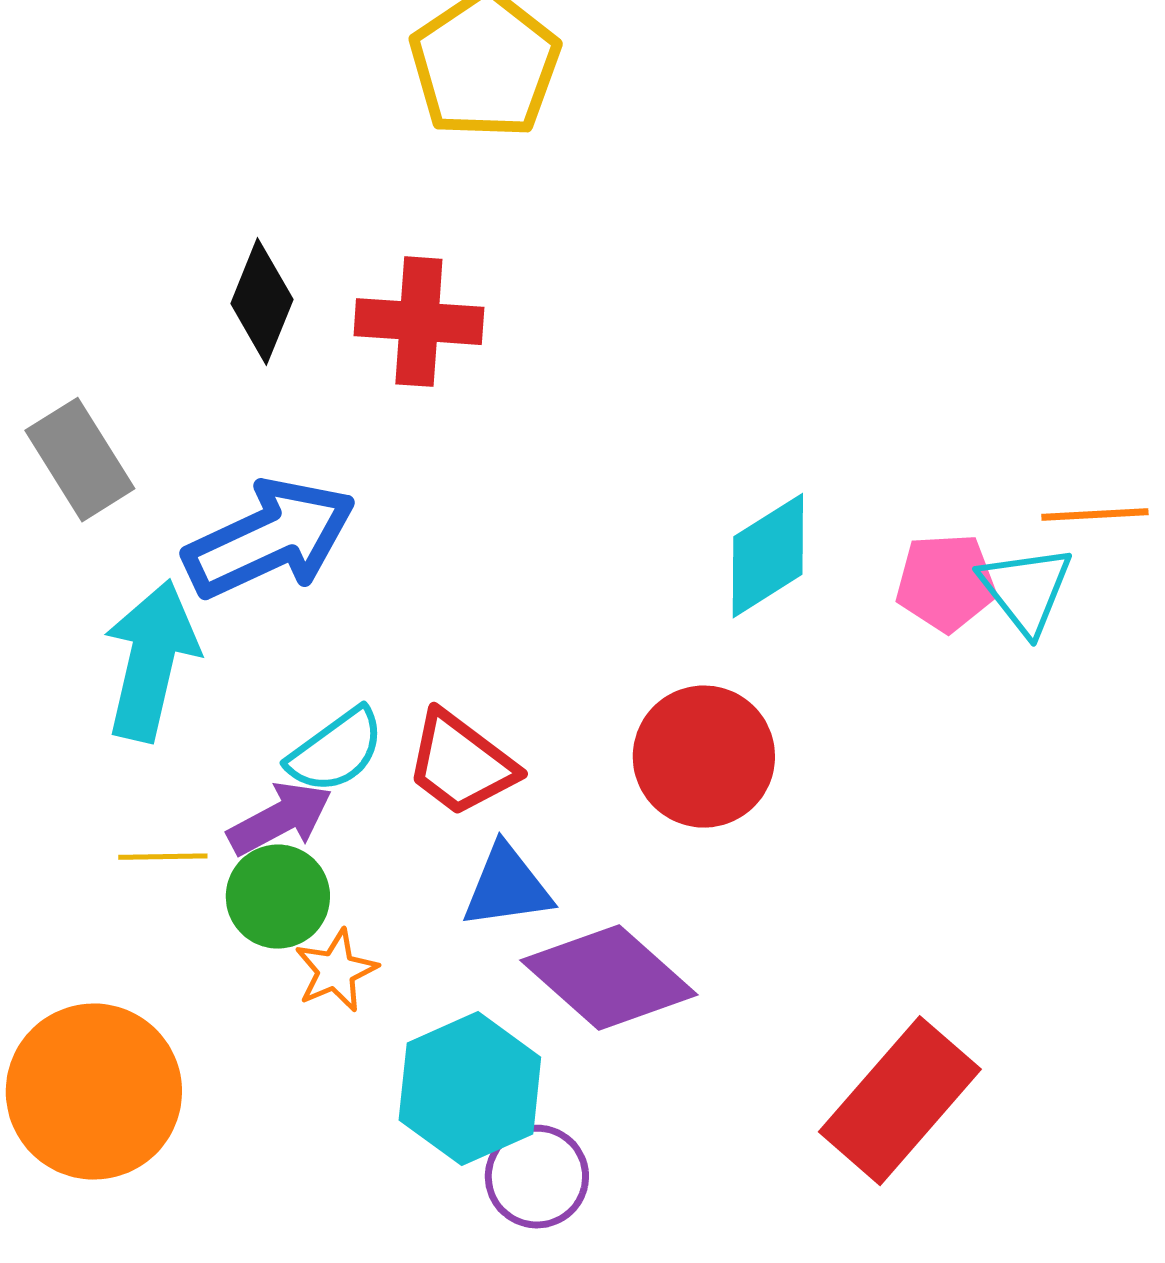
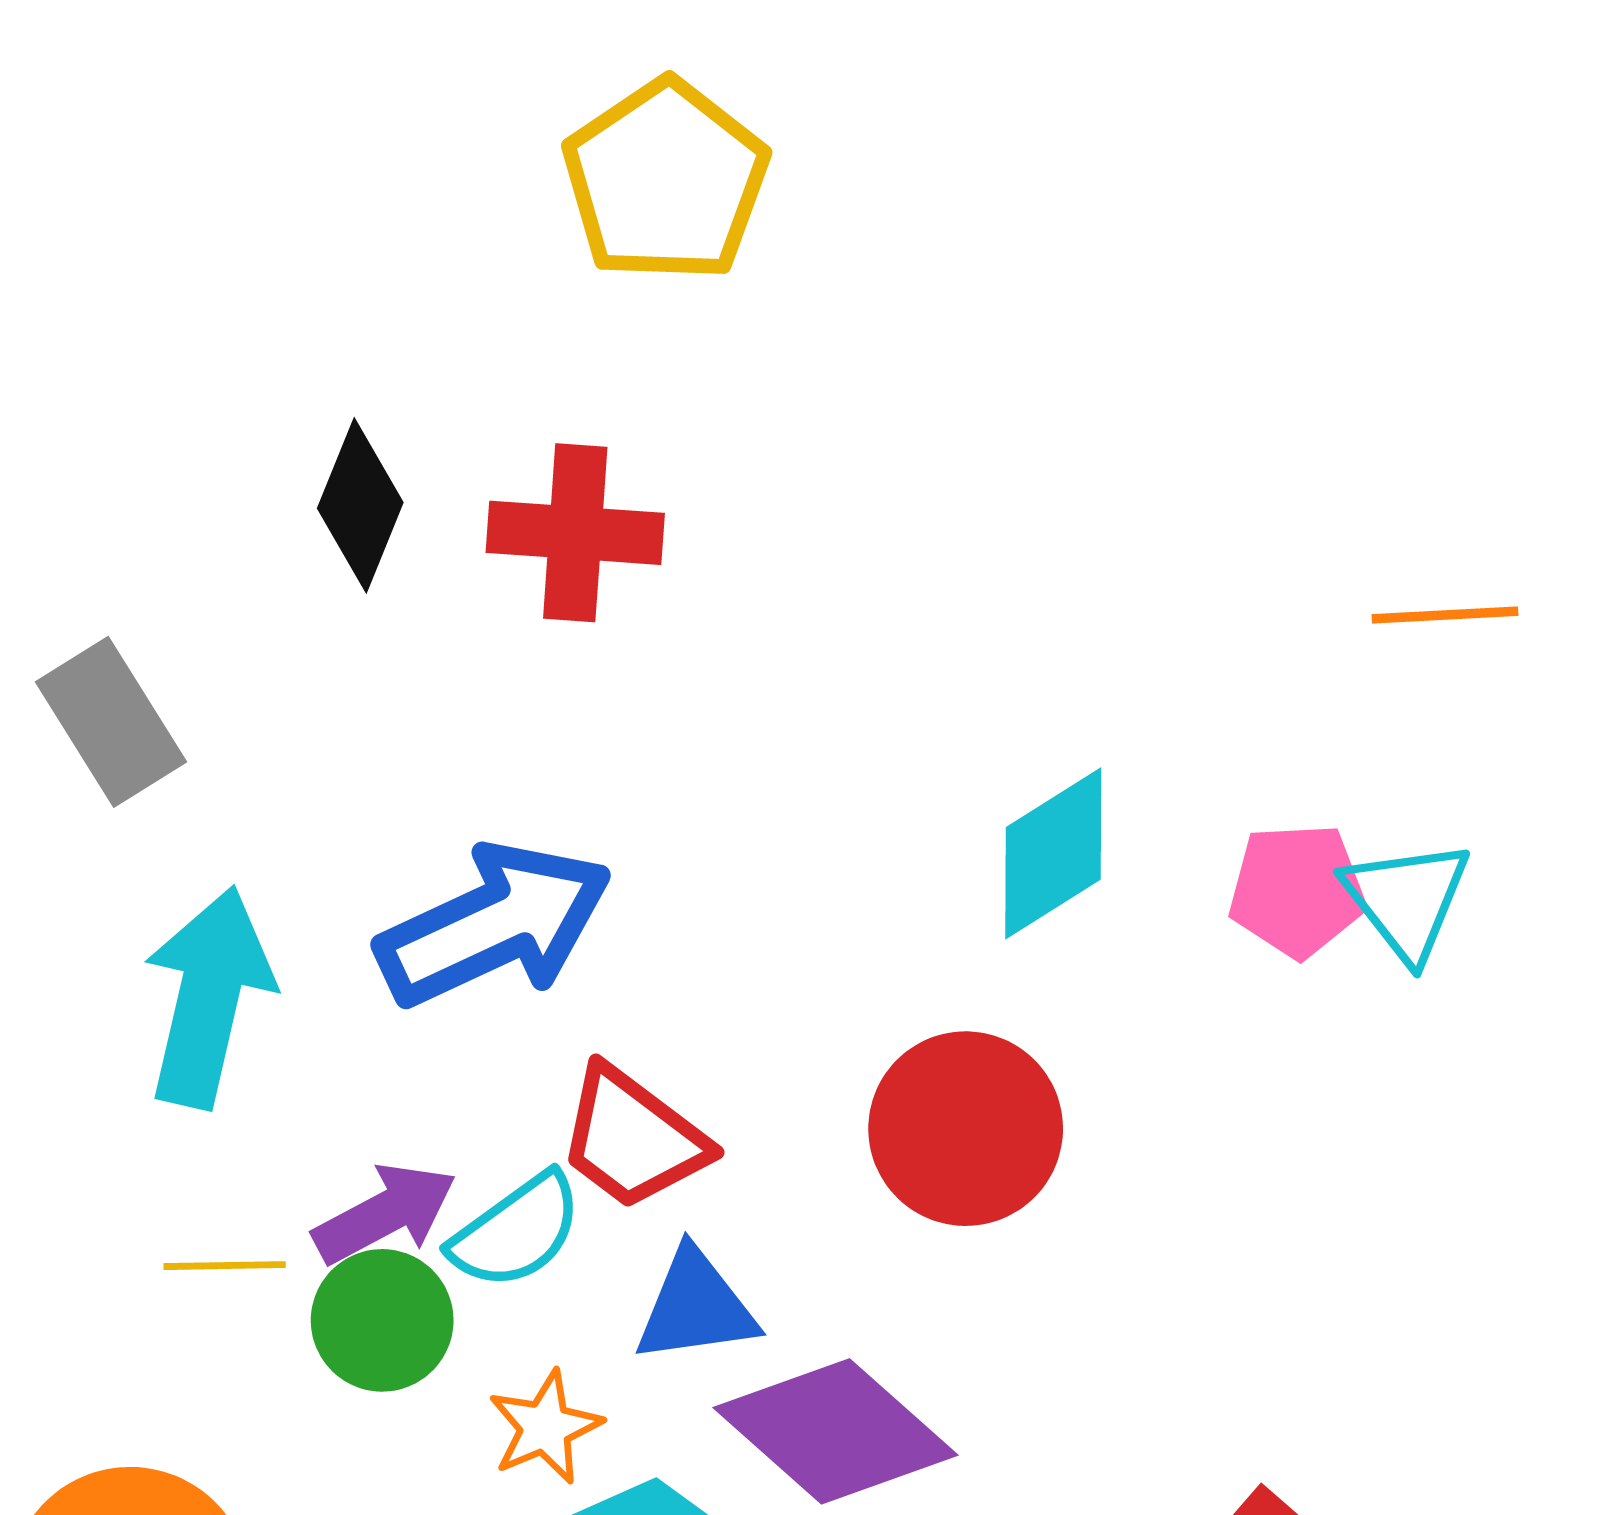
orange line: (1095, 515) -> (1445, 615), moved
blue arrow: (270, 539) -> (494, 925), moved
cyan semicircle: (336, 751) -> (516, 1231), moved
orange star: (336, 971) -> (545, 1427), moved

